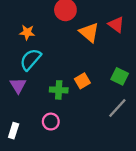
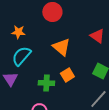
red triangle: (116, 24) -> (97, 36), moved
orange triangle: (89, 32) -> (61, 47), moved

